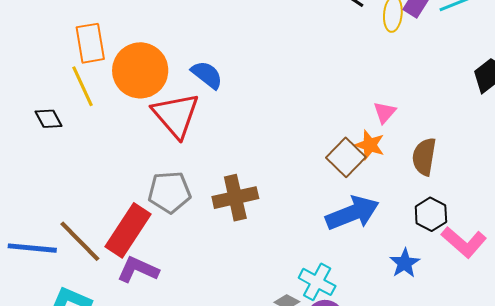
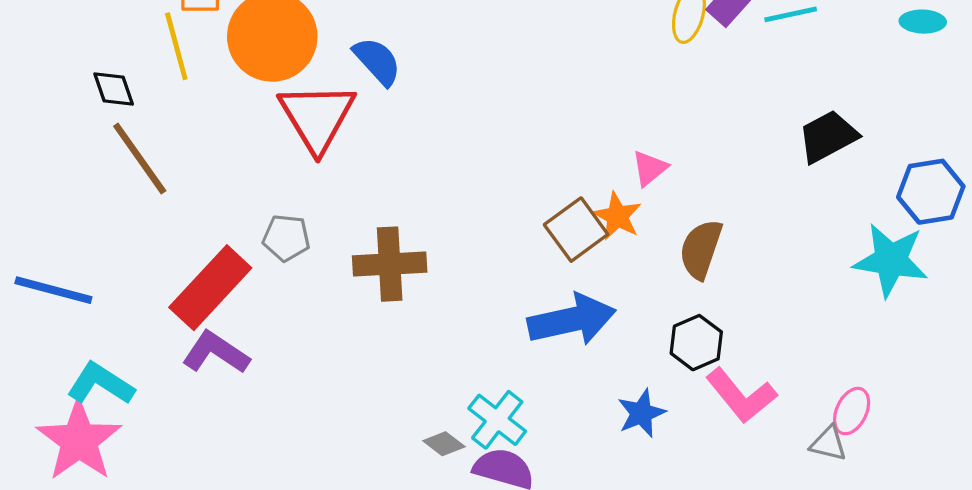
gray pentagon: (169, 192) -> (286, 238), size x0.7
brown line: (80, 241) -> (140, 159), moved

